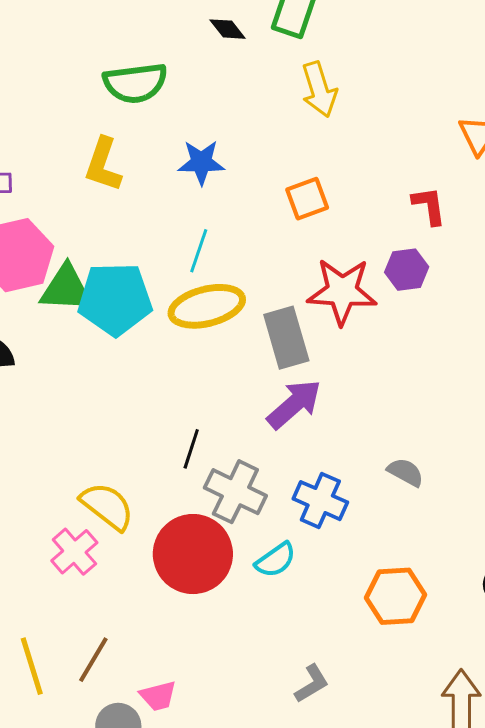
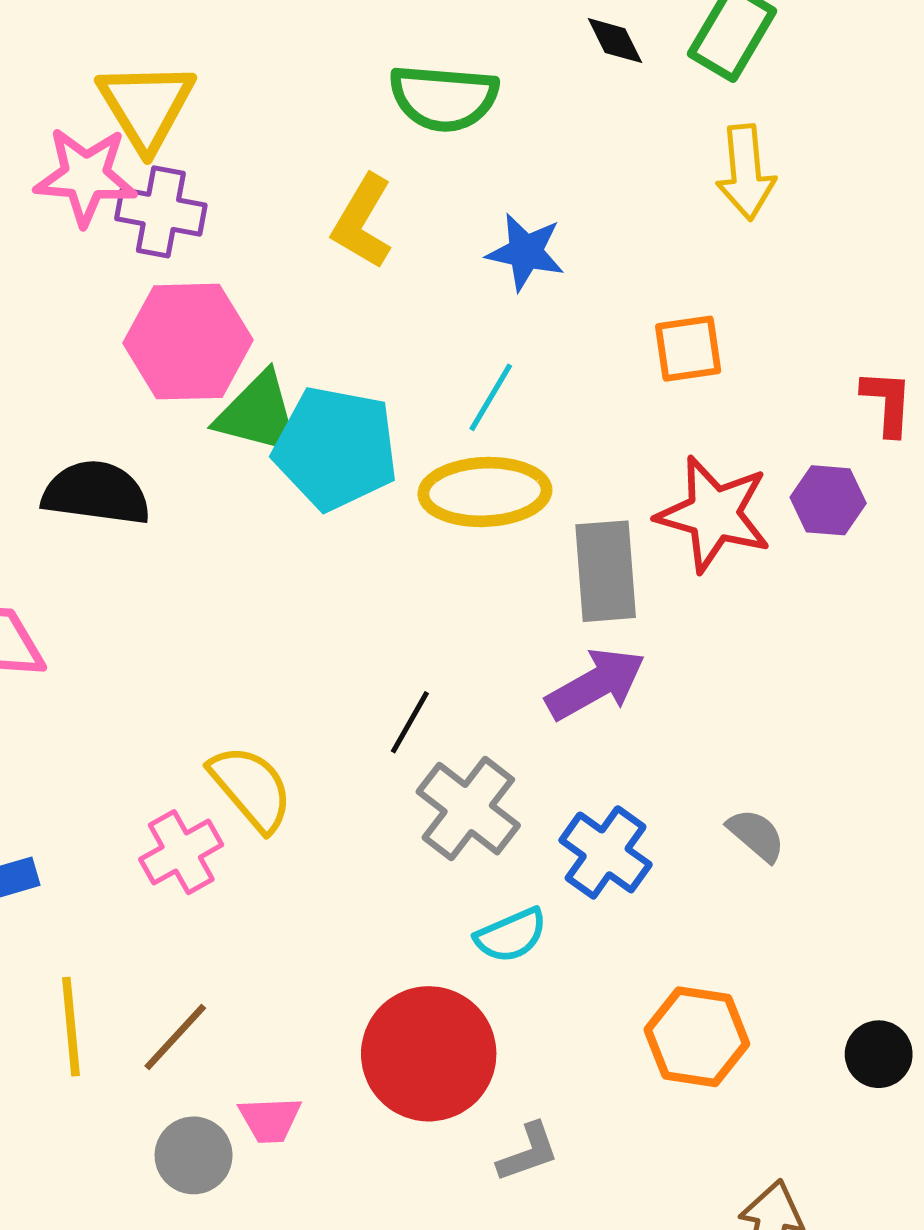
red circle: (193, 554) -> (429, 1054), moved

